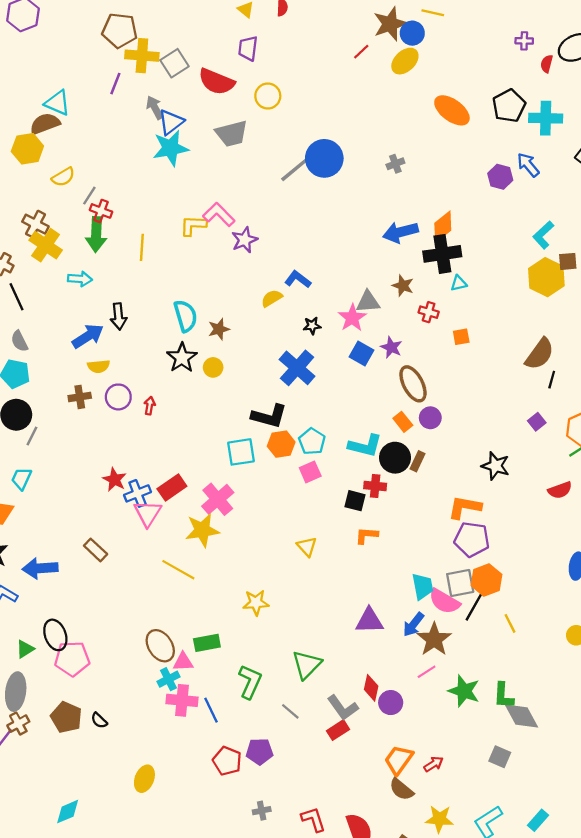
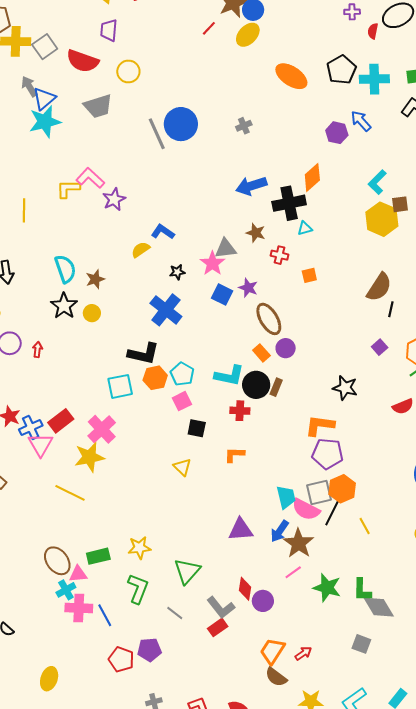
gray line: (296, 168) -> (157, 134), turned -72
orange diamond: (443, 227) -> (312, 177), moved
black square: (355, 501) -> (197, 428), moved
yellow star: (256, 603) -> (139, 548), moved

